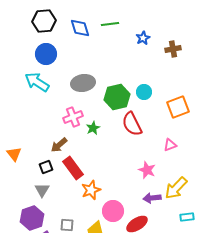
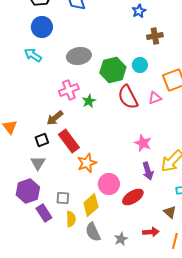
brown cross: (173, 49) -> (155, 36), moved
cyan arrow: (37, 82) -> (33, 55), size x0.7
pink triangle: (170, 145) -> (155, 98), moved
purple arrow: (152, 198) -> (148, 171), turned -102

